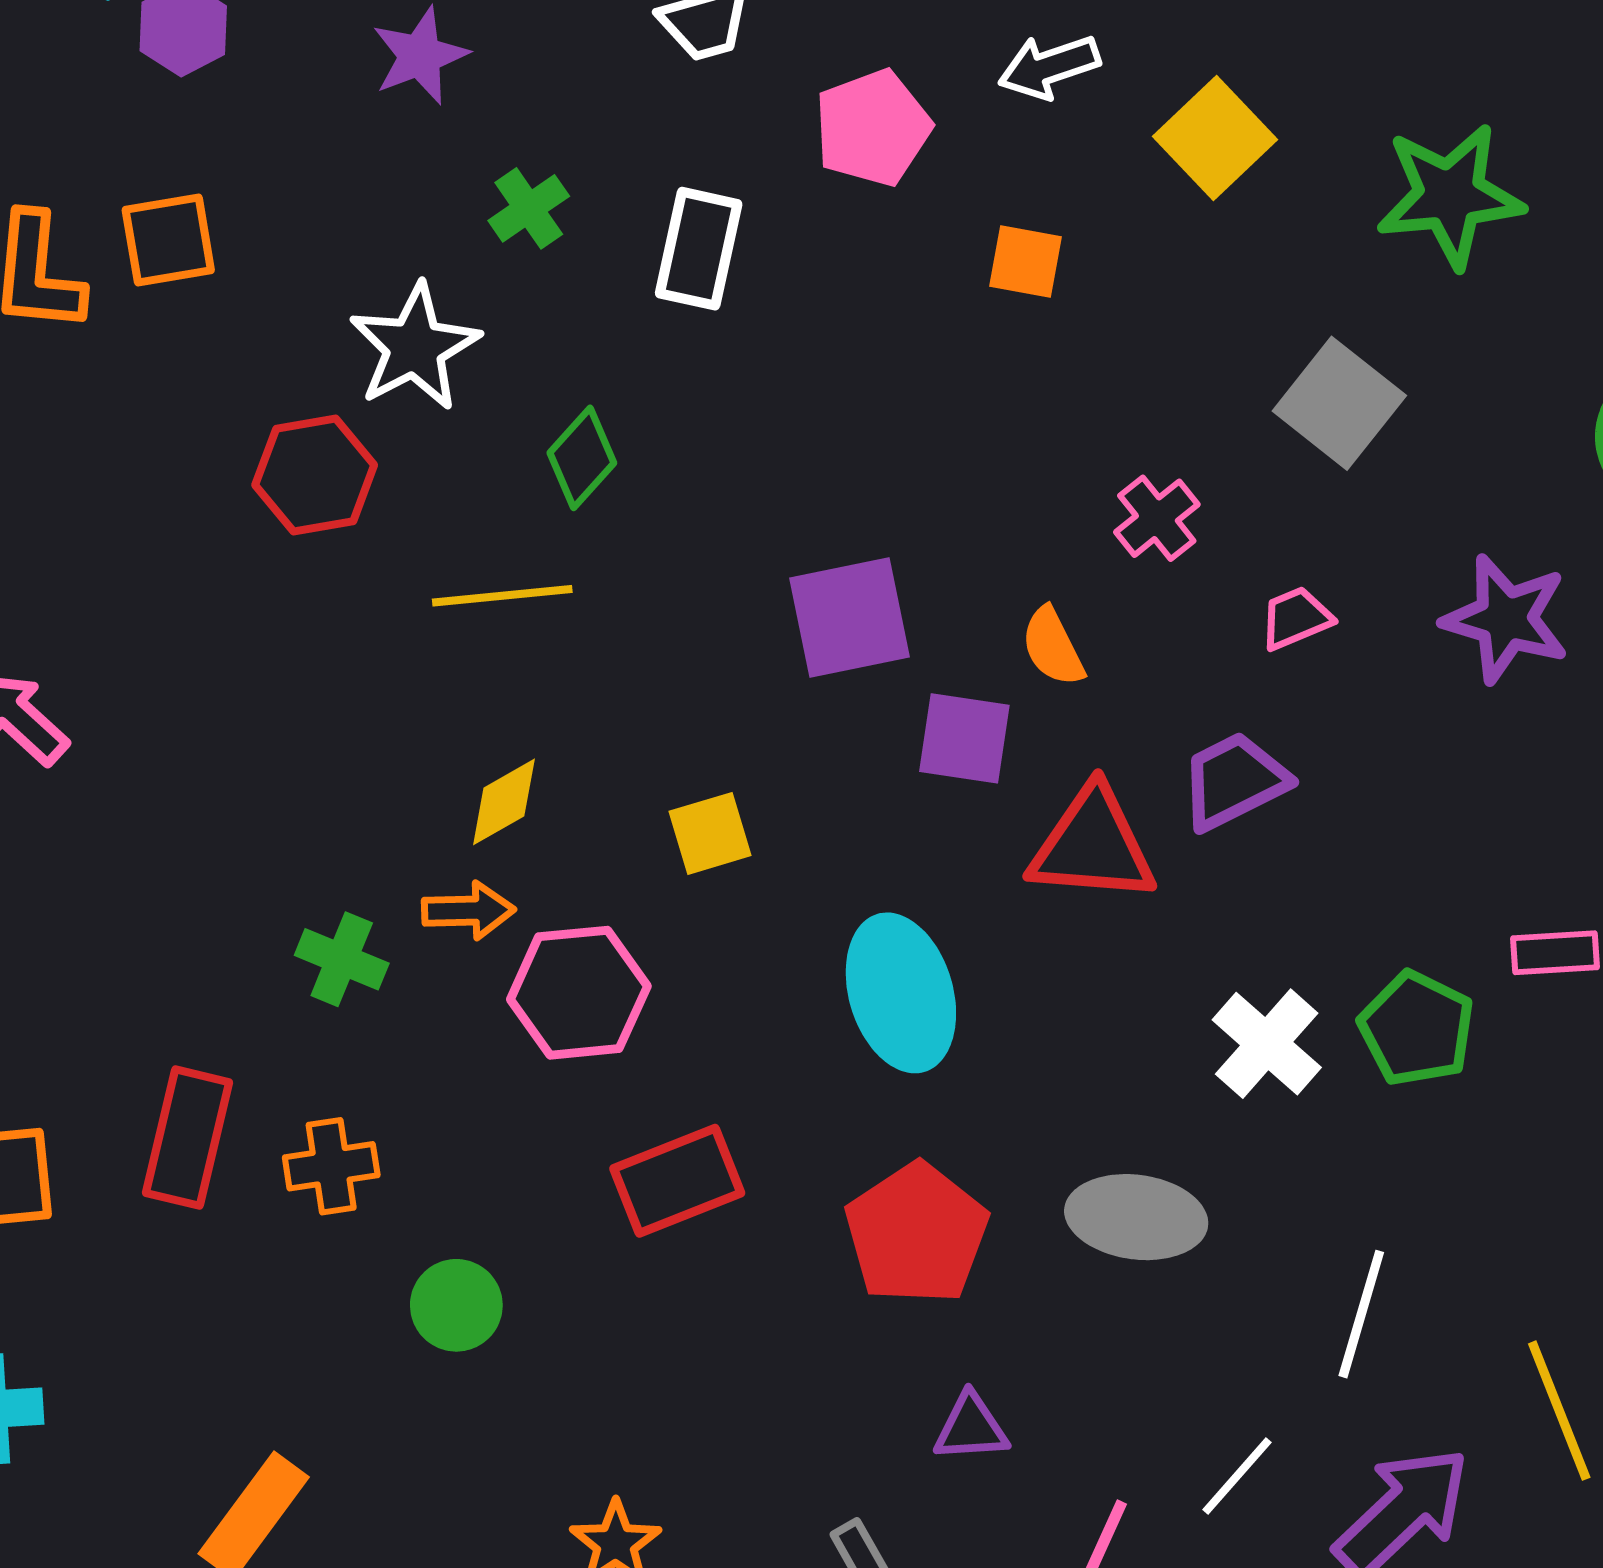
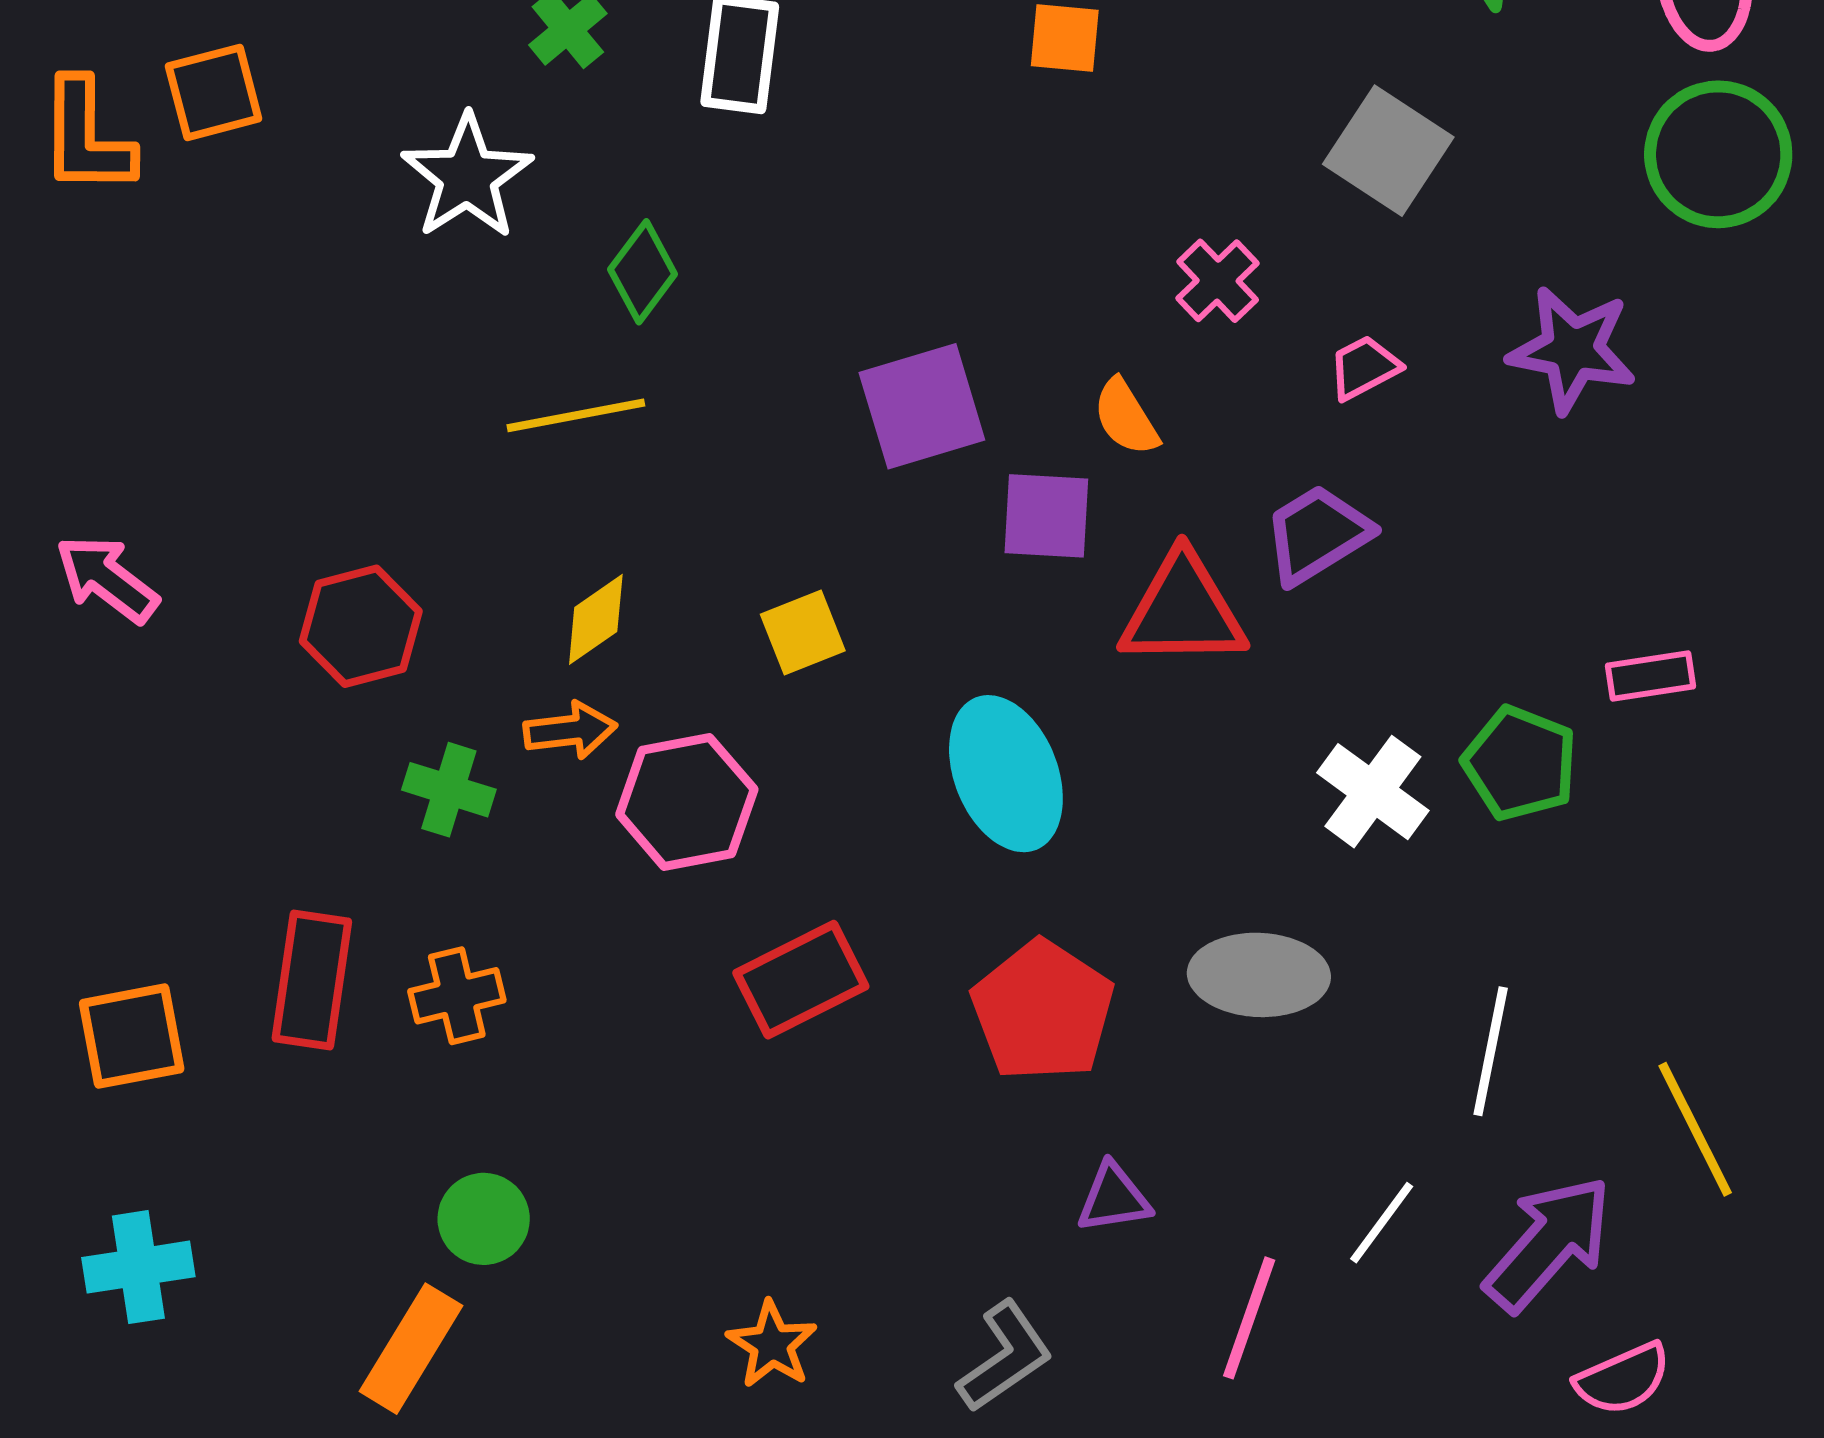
red hexagon: (315, 475) -> (361, 626), moved
green circle: (456, 1305) -> (484, 1219), moved

